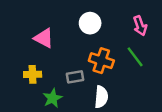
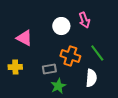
pink arrow: (140, 26) -> (84, 20), moved
white semicircle: (101, 97) -> (91, 78), moved
green star: (53, 98) -> (58, 86), moved

